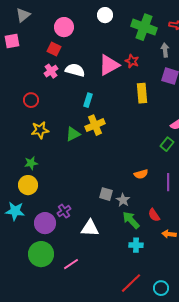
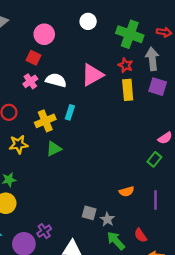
gray arrow: (165, 50) -> (152, 59), size x1.5
red star: (132, 61) -> (125, 65), moved
yellow rectangle: (142, 93) -> (128, 90), moved
yellow cross: (95, 125) -> (45, 121), moved

